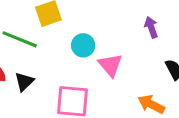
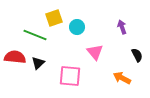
cyan circle: (83, 45) -> (77, 27), moved

